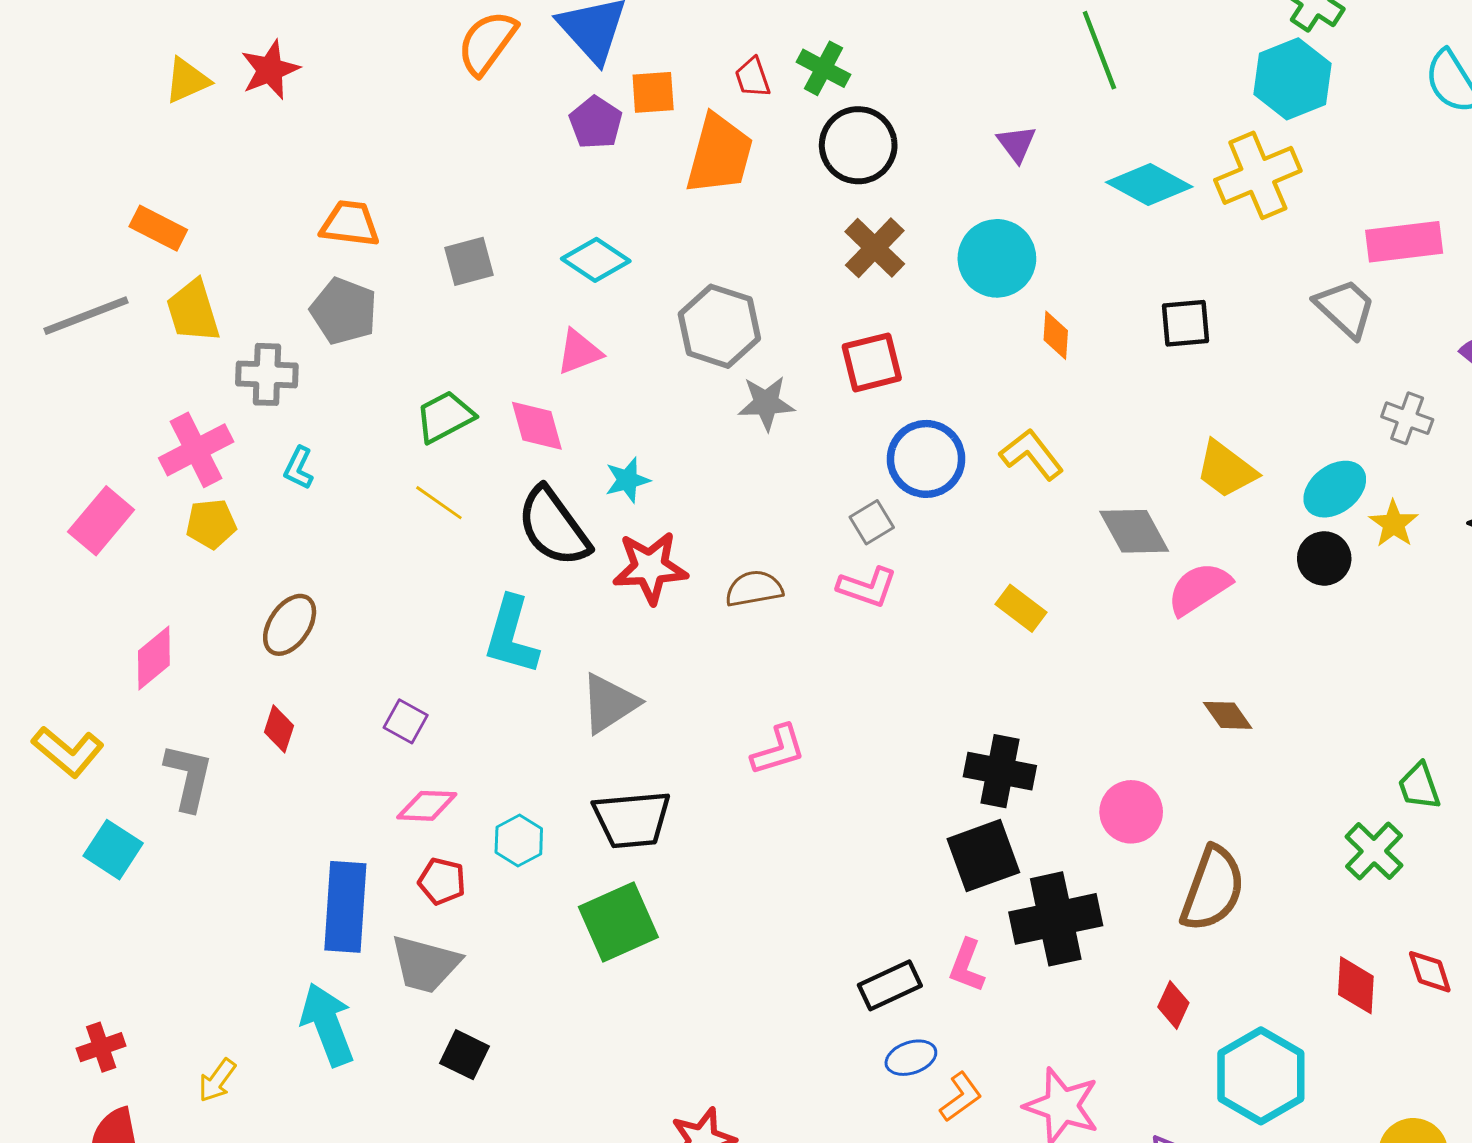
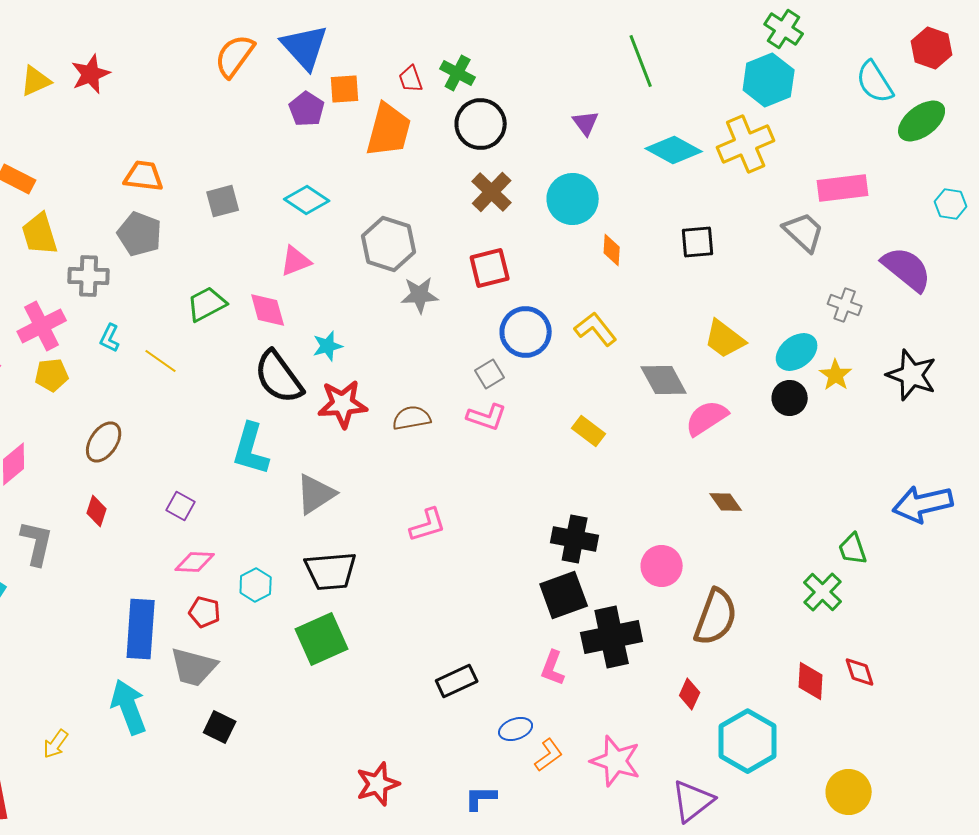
yellow line: (439, 503) -> (161, 361), moved
black rectangle: (890, 985) -> (457, 681), moved

